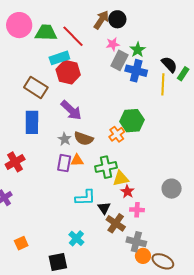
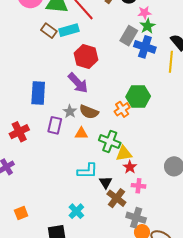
pink star: (113, 44) -> (144, 13), moved
red hexagon: (68, 72) -> (86, 56), moved
brown rectangle: (36, 87) -> (49, 31), moved, size x0.7
purple rectangle: (64, 163) -> (55, 125), moved
green cross: (106, 167) -> (110, 141), turned 30

